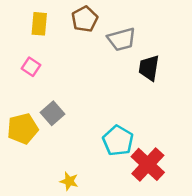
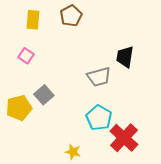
gray trapezoid: (122, 39) -> (99, 77), moved
yellow star: (69, 181) -> (73, 152), moved

